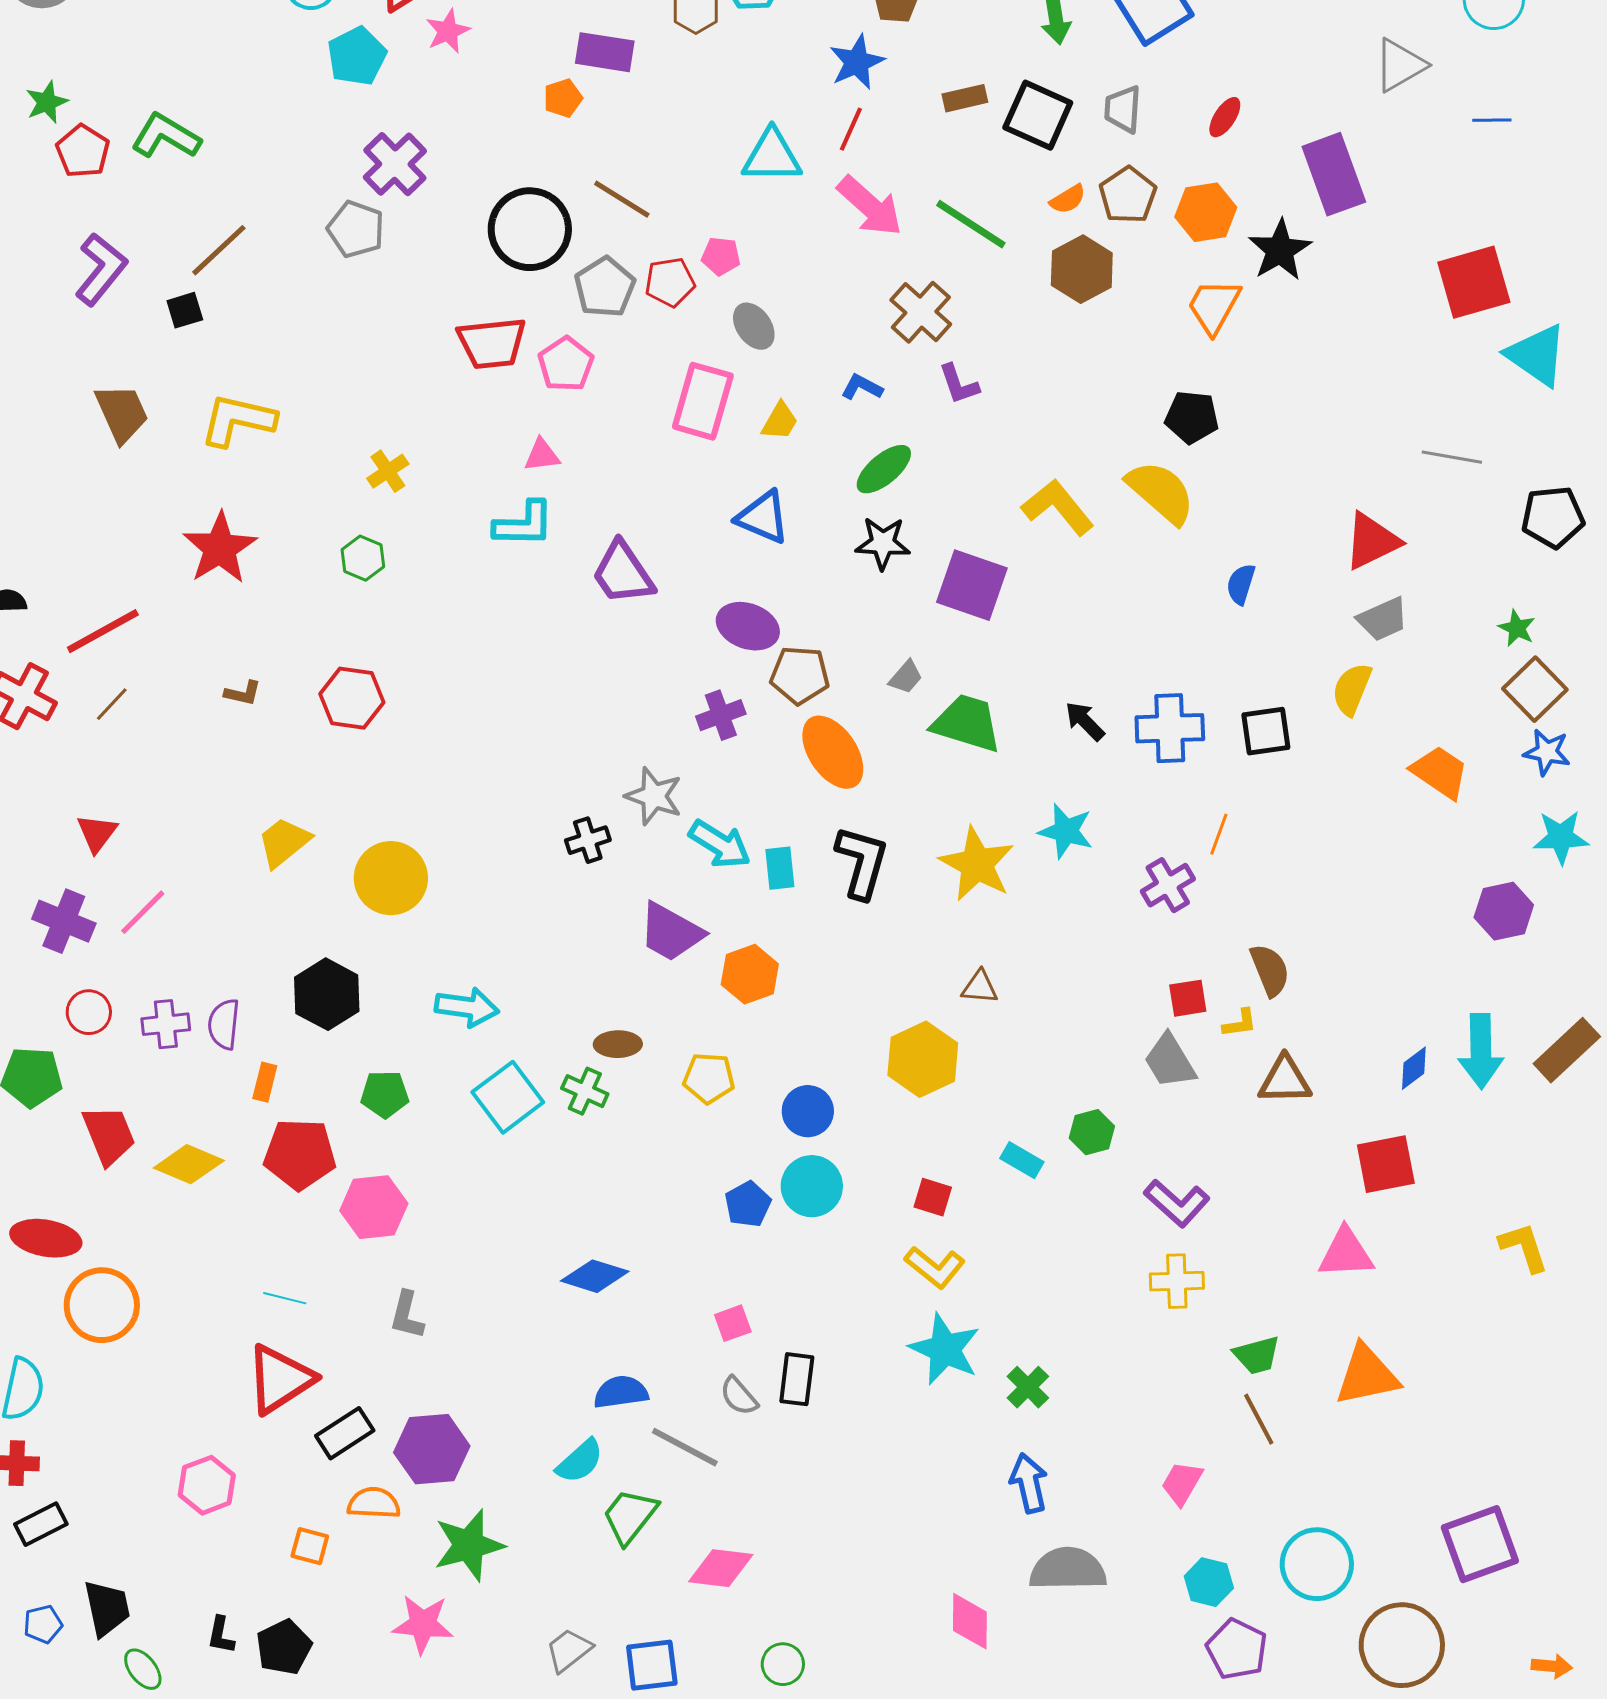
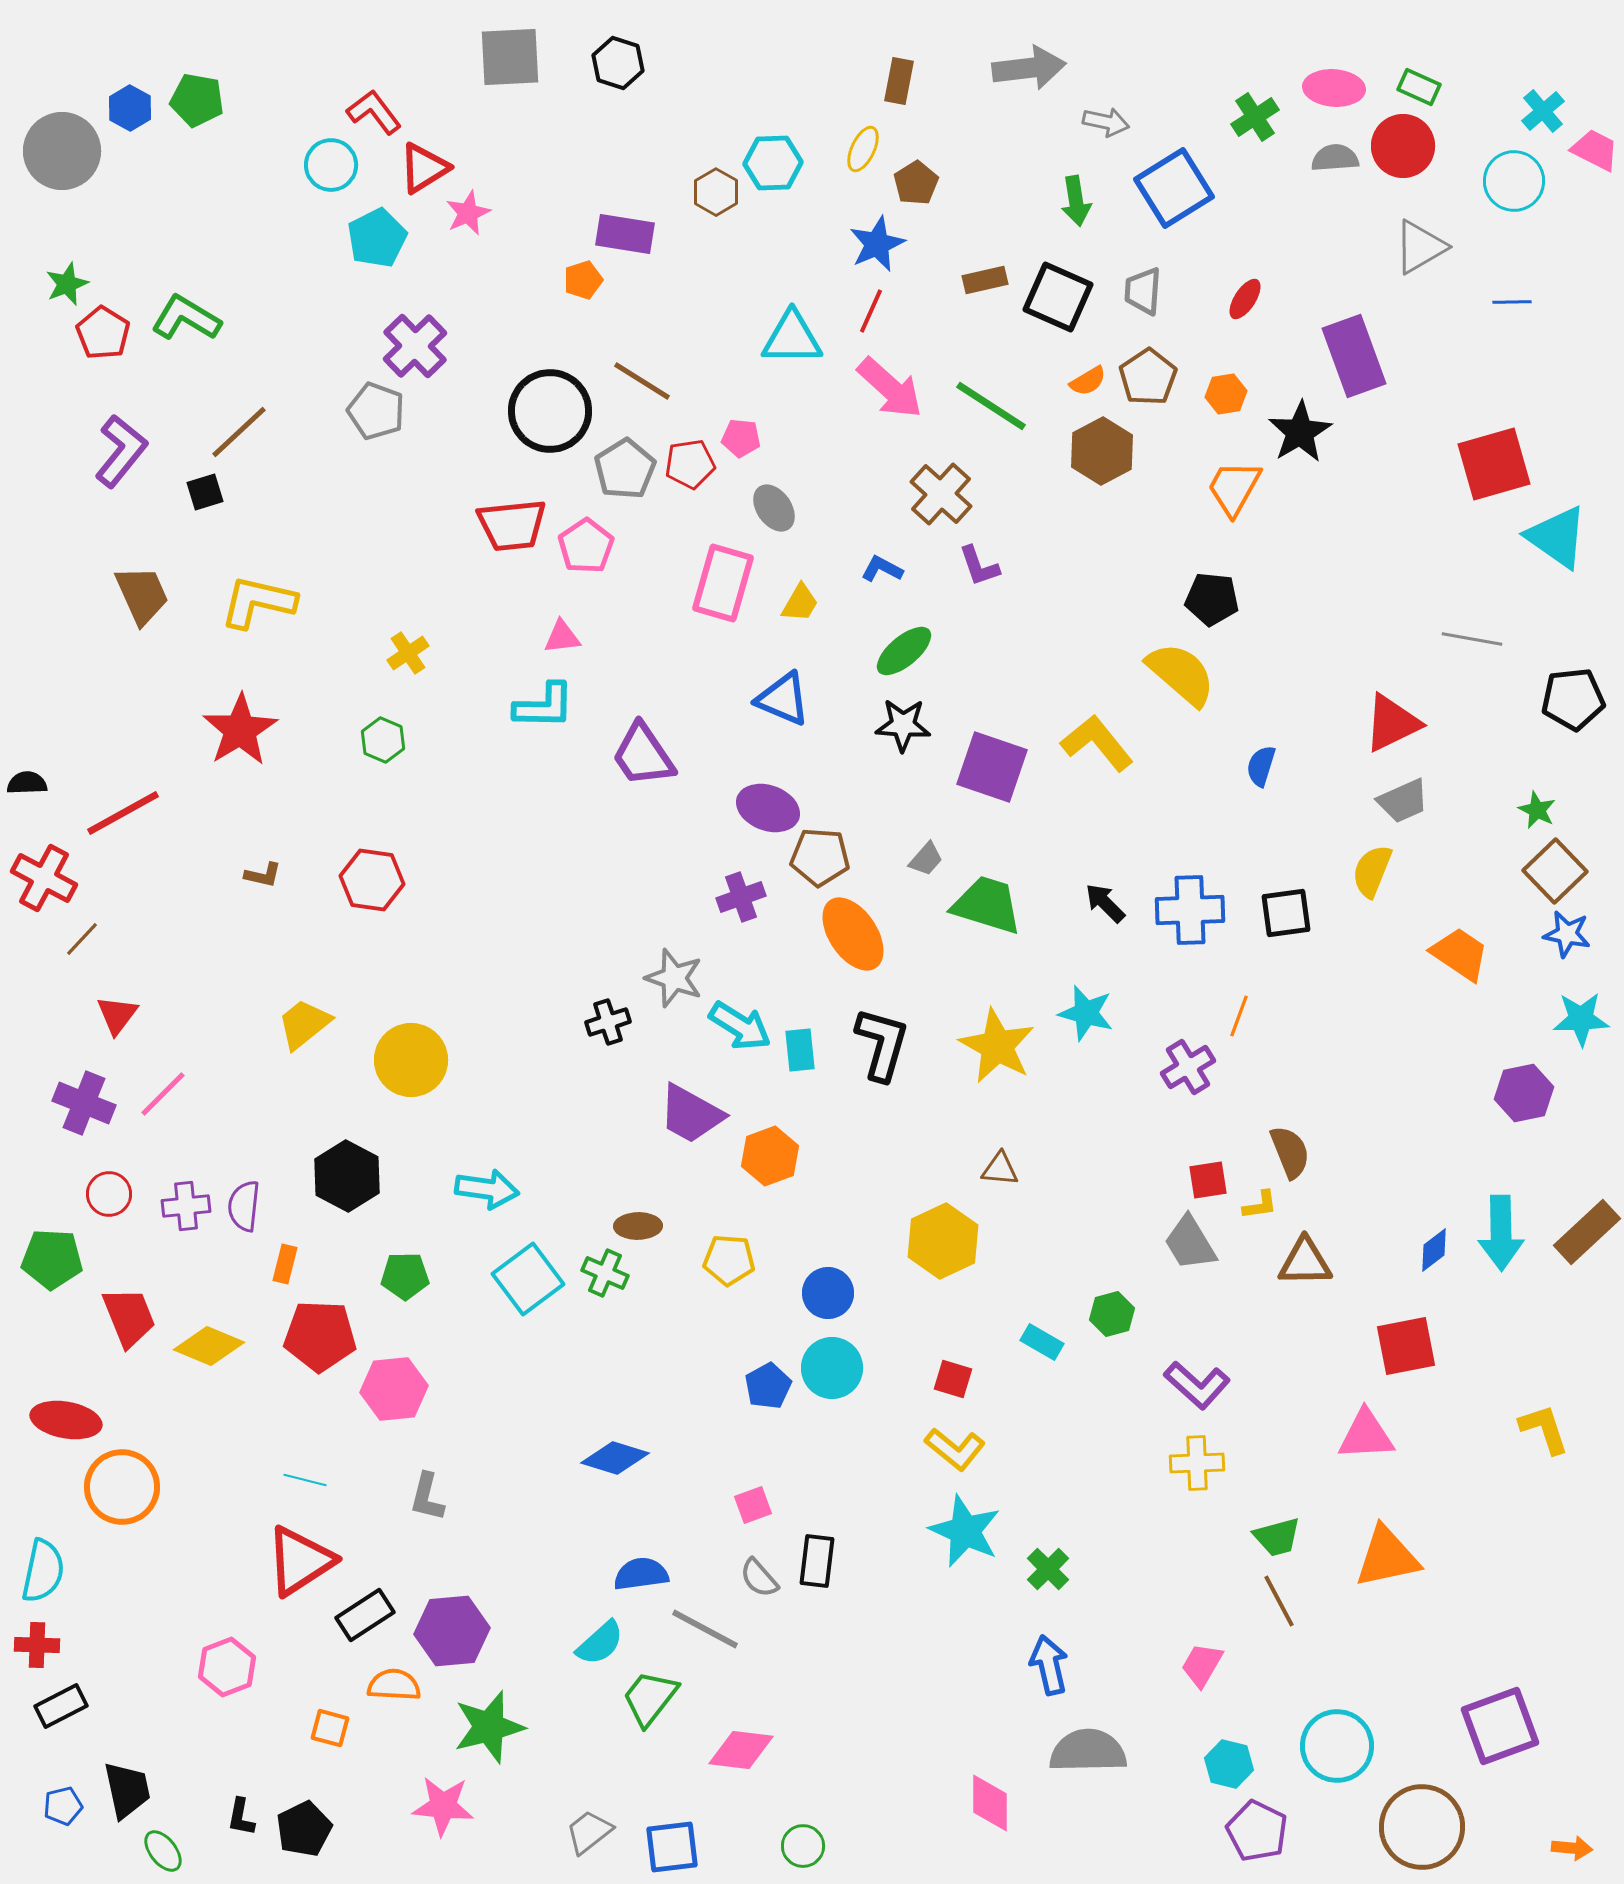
orange hexagon: (1206, 212) -> (1226, 394), size x0.7
yellow L-shape: (1058, 507) -> (1097, 743), moved
brown line: (112, 704) -> (82, 939), moved

